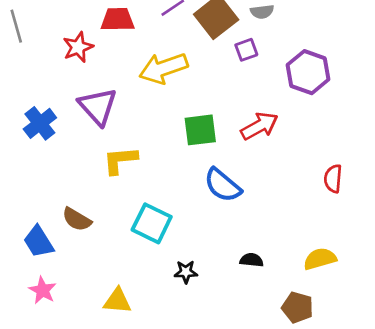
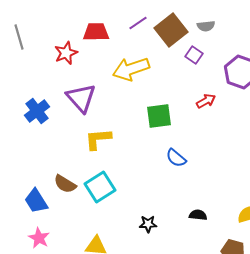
purple square: (246, 50) -> (194, 55), turned -36
red arrow: (259, 126) -> (206, 101), moved, size x0.7
blue semicircle: (223, 185) -> (176, 158), size x0.7
cyan square: (152, 223) -> (100, 187), moved, turned 32

